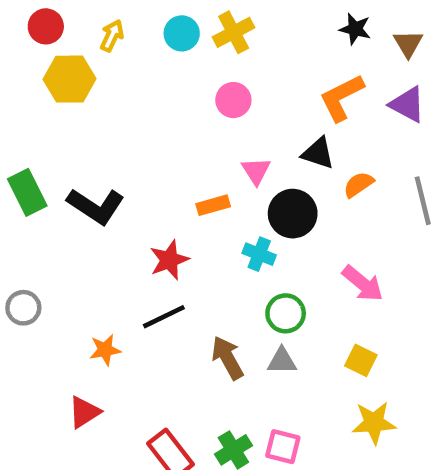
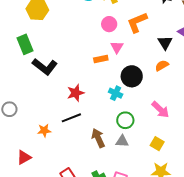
orange L-shape: (342, 98) -> (137, 22), moved
black triangle: (318, 153) -> (165, 43), moved, turned 35
pink triangle: (256, 171) -> (117, 47), moved
green rectangle: (27, 192) -> (25, 44), moved
orange rectangle: (213, 205) -> (101, 59), moved
red triangle: (84, 412) -> (24, 157), moved

